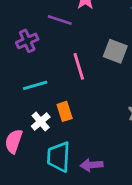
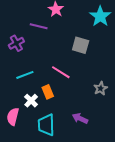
pink line: (79, 66) -> (61, 72), moved, turned -36
purple arrow: (91, 165) -> (80, 118), moved, turned 35

